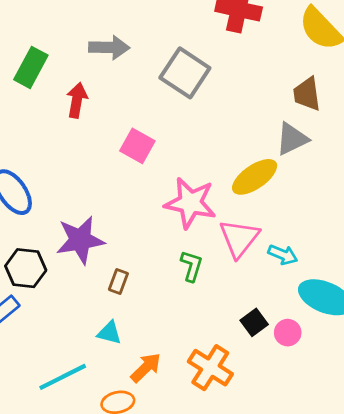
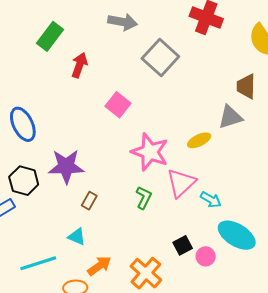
gray arrow: (109, 47) -> (123, 22), moved
yellow ellipse: (255, 177) -> (199, 140), size x0.7

